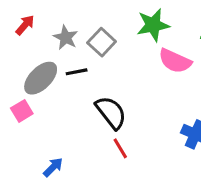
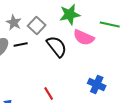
black semicircle: (111, 112) -> (57, 46), moved

